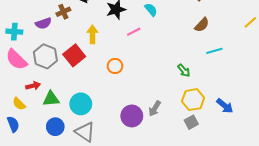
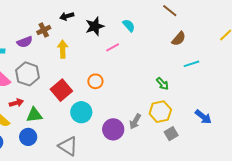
yellow arrow: (92, 34) -> (63, 49), moved
red square: (74, 55) -> (61, 90), moved
yellow hexagon: (193, 100) -> (160, 112), moved
cyan circle: (81, 104) -> (81, 112), moved
blue circle: (55, 127) -> (28, 137), moved

